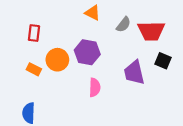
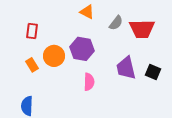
black square: (163, 61) -> (153, 72), moved
orange rectangle: (34, 69) -> (32, 65), turned 32

